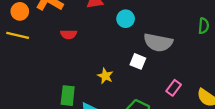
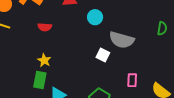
yellow star: (105, 76) -> (44, 60), moved
pink rectangle: (174, 88) -> (132, 80), turned -40

